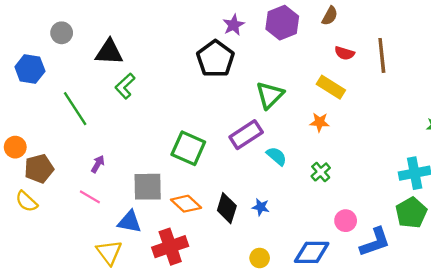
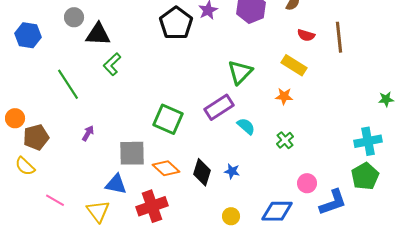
gray circle: (62, 33) -> (74, 17), moved
black pentagon: (215, 59) -> (176, 23), moved
blue hexagon: (30, 69) -> (28, 35), moved
pink line: (90, 197) -> (55, 200), moved

